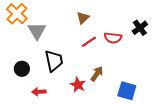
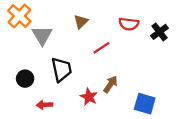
brown triangle: (83, 18) -> (81, 22), moved
red semicircle: (113, 38) -> (129, 24), moved

